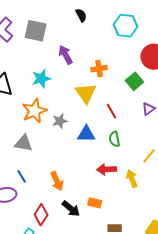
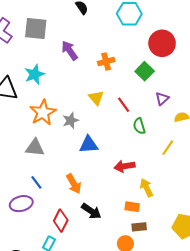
cyan star: (41, 79) -> (35, 74), moved
yellow triangle: (86, 93) -> (96, 98), moved, size x0.7
blue triangle: (86, 134) -> (89, 145), moved
green semicircle: (114, 139) -> (139, 126), moved
yellow arrow: (132, 179) -> (147, 188), moved
orange rectangle: (95, 203) -> (132, 207), moved

